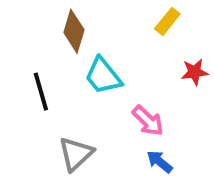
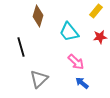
yellow rectangle: (167, 21) -> (96, 11), moved
cyan trapezoid: (103, 76) -> (69, 32), moved

